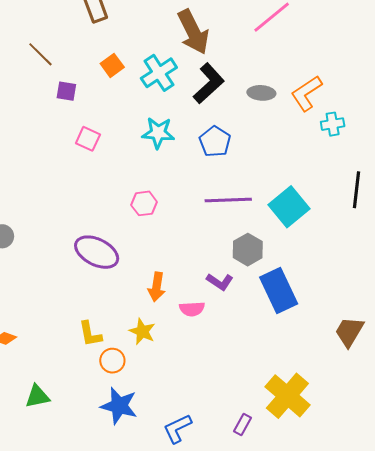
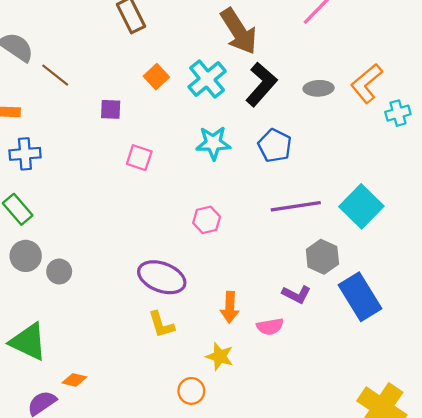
brown line: (40, 54) -> (55, 75), moved
yellow L-shape: (90, 334) -> (161, 325), moved

